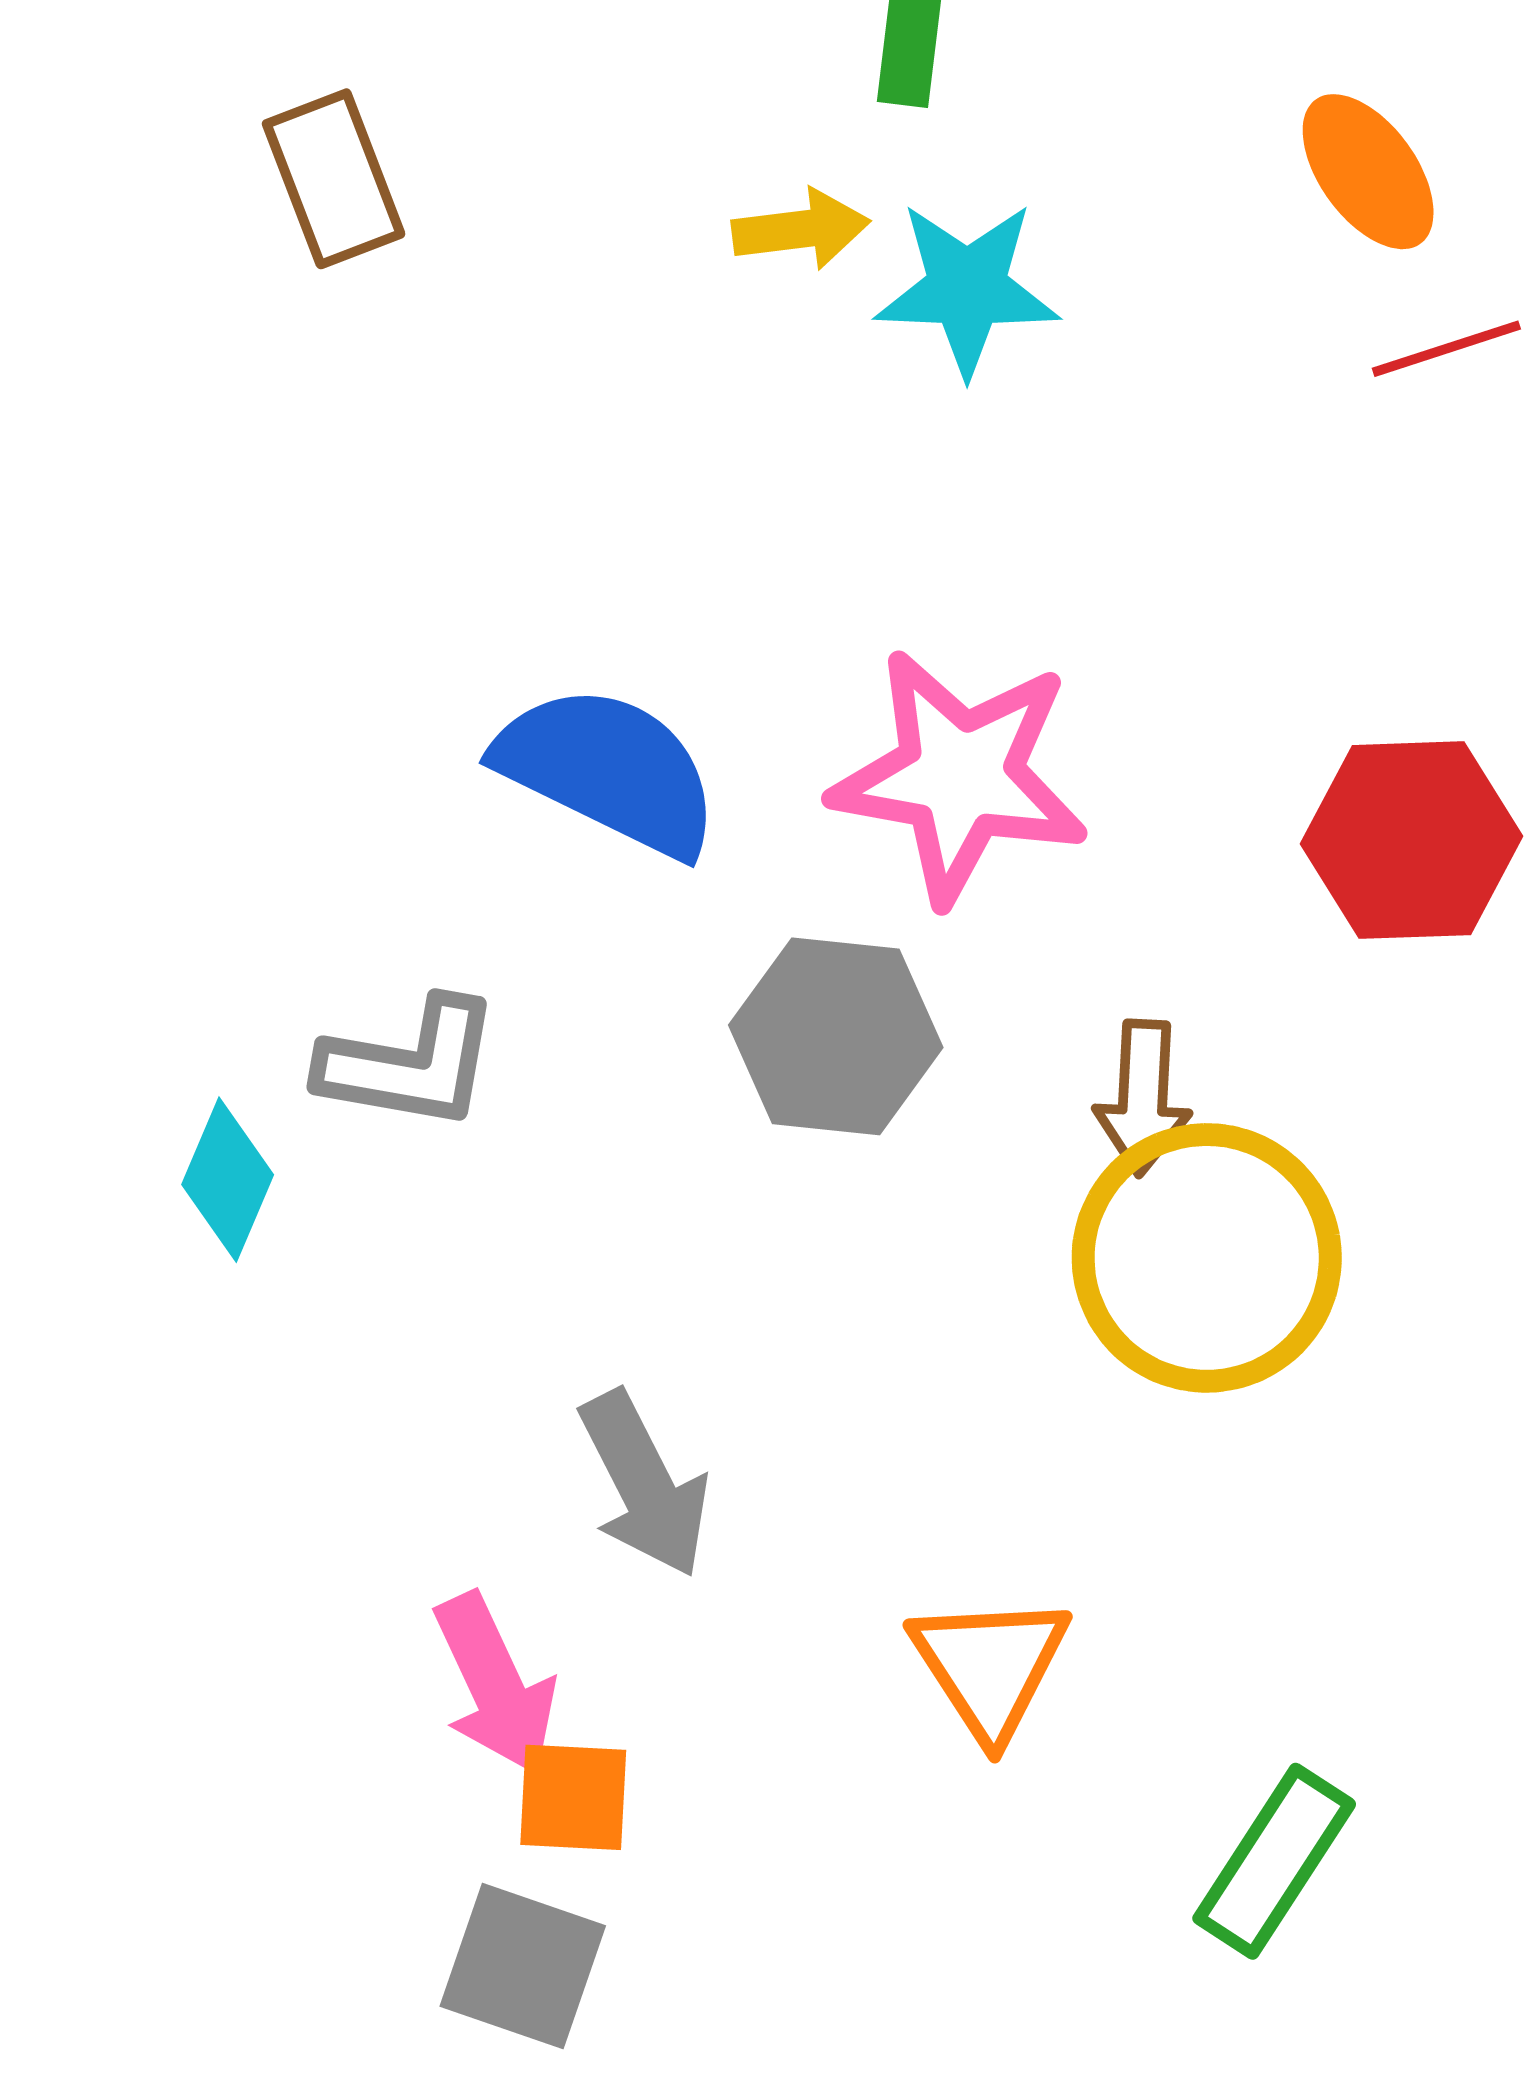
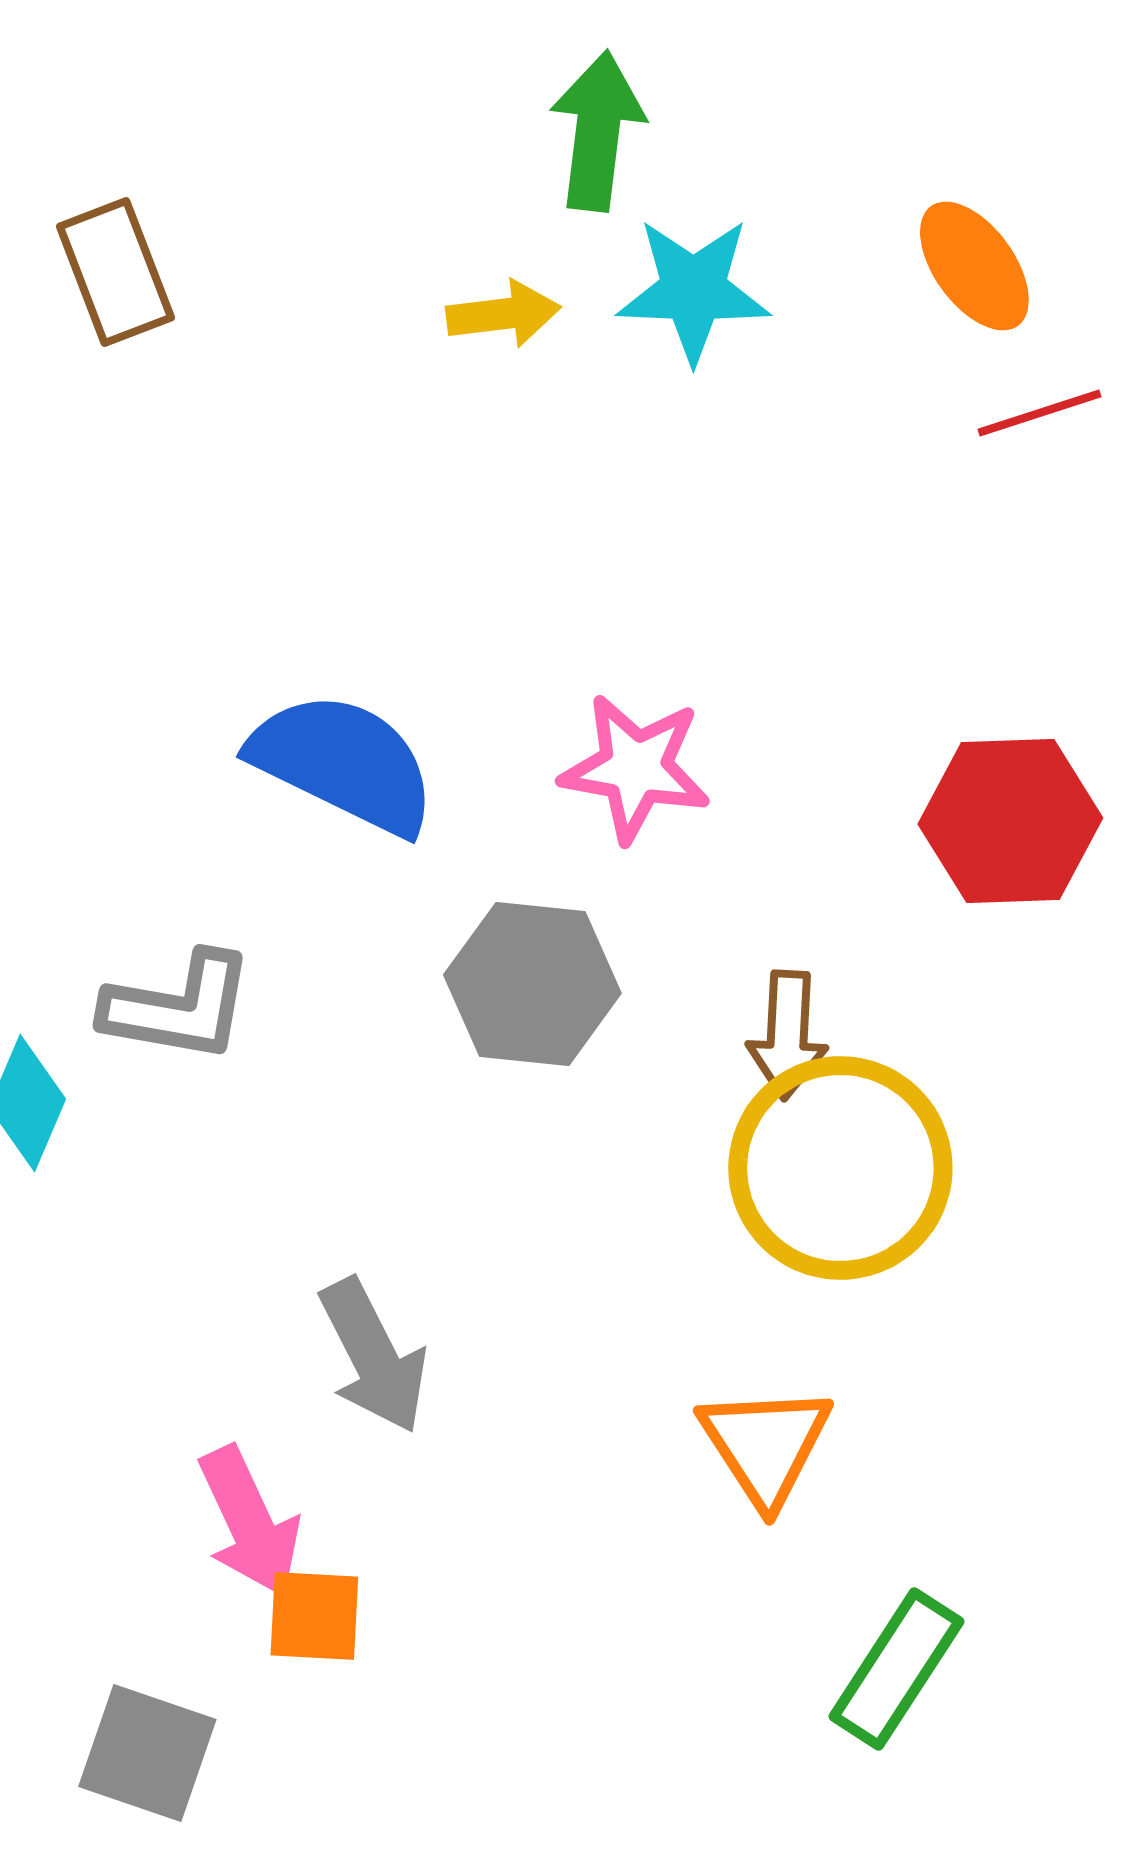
cyan star: (967, 288) -> (693, 290), moved
pink star: (960, 776) -> (635, 768), size x0.7
orange triangle: (990, 1666) -> (765, 1445), moved
gray square: (523, 1966) -> (147, 1753), moved

